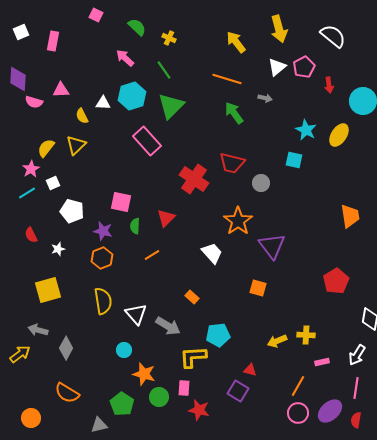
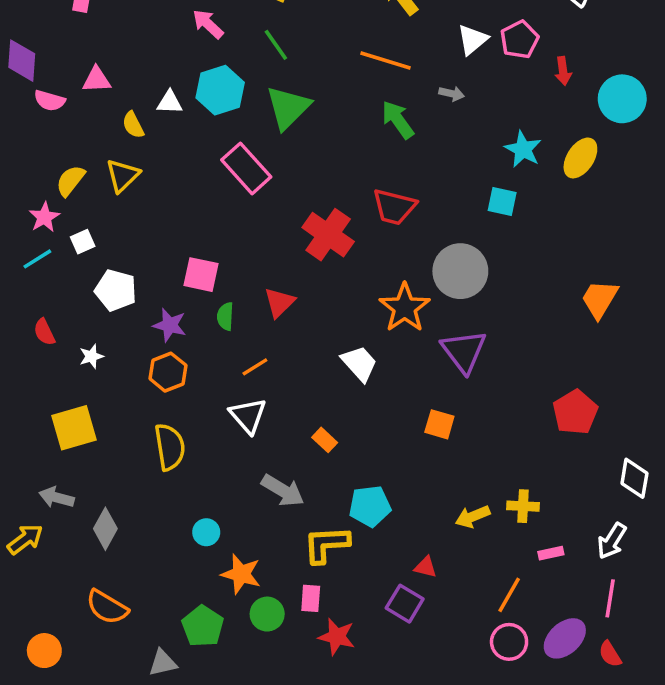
gray circle: (261, 183) -> (460, 271), moved, size x1.8
orange trapezoid: (350, 216) -> (600, 299), turned -140
white triangle: (136, 314) -> (248, 416), moved
red semicircle: (356, 420) -> (610, 654), turned -42

